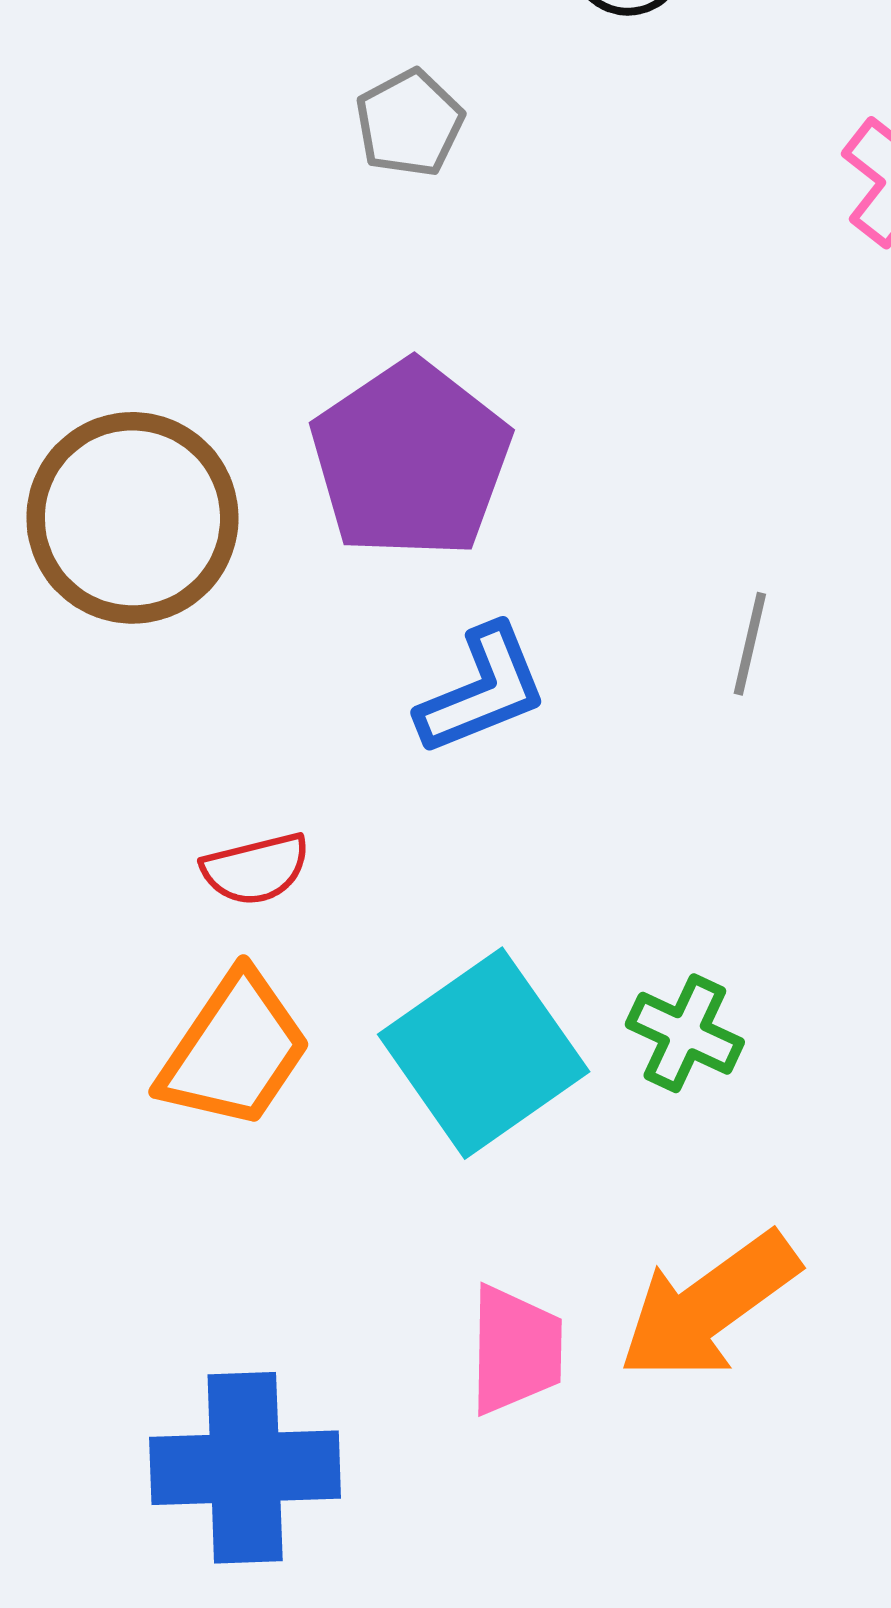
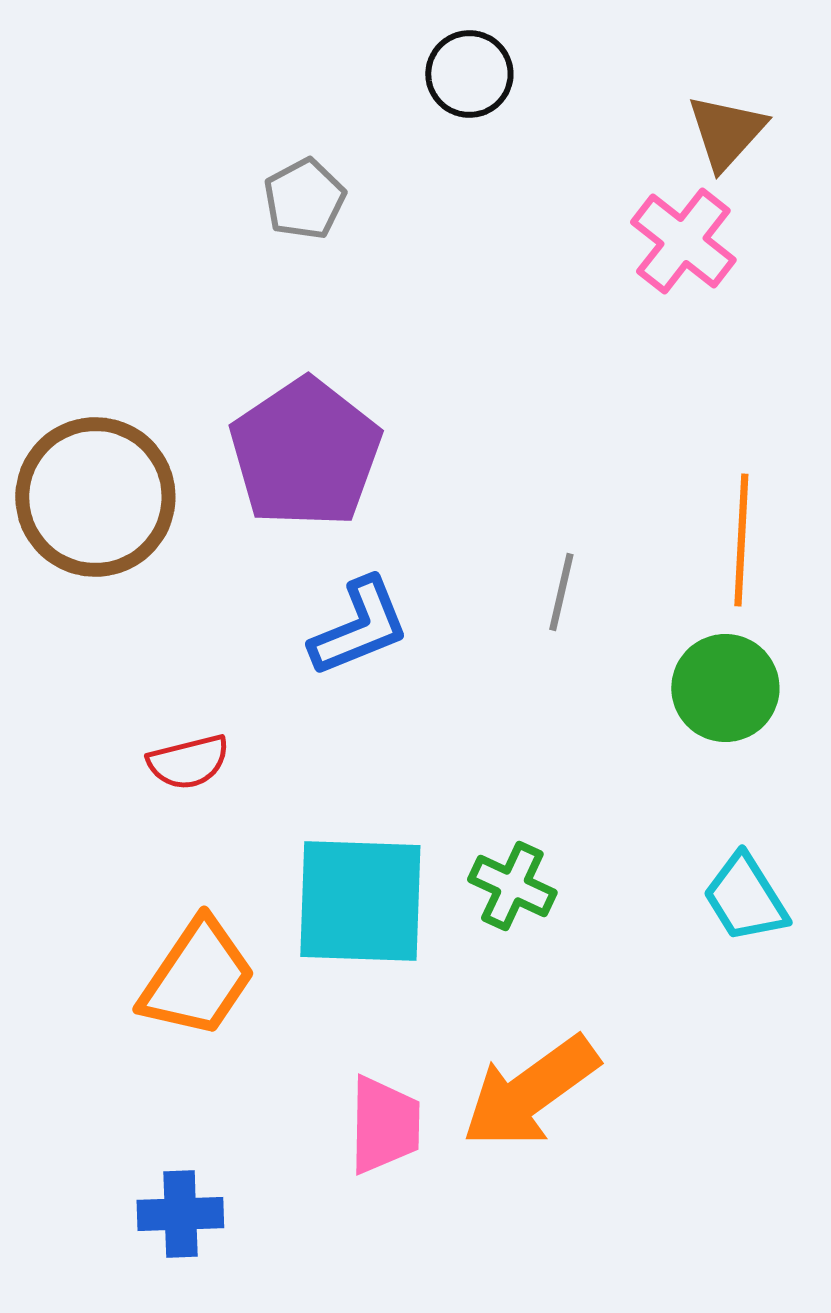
orange trapezoid: (234, 1050) -> (197, 978), moved
cyan square: (484, 1053) -> (360, 901), turned 37
blue cross: (245, 1468) -> (180, 1214), size x0.6

